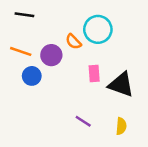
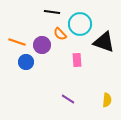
black line: (24, 15) -> (52, 12), moved
black triangle: (121, 85) -> (104, 42), moved
yellow semicircle: (121, 126) -> (107, 100), moved

